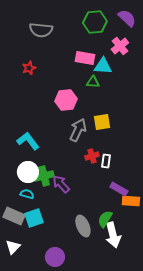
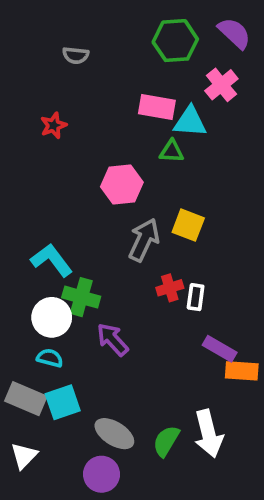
gray semicircle: (41, 30) -> (76, 55), size x0.6
yellow square: (102, 122) -> (188, 225), turned 30
green cross: (44, 176) -> (81, 297), moved, turned 30
green semicircle: (105, 219) -> (166, 441), moved
gray ellipse: (83, 226) -> (114, 434), moved, turned -35

